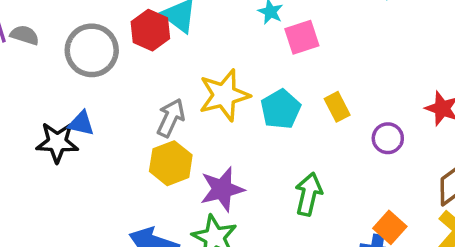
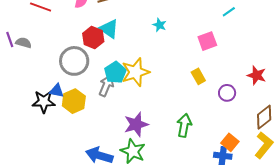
pink square: (302, 37) -> (207, 41), moved
gray circle: (92, 50) -> (74, 61), moved
cyan pentagon: (281, 109) -> (115, 72), moved
yellow hexagon: (171, 163) -> (74, 101), moved

